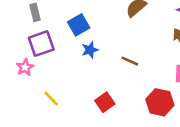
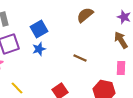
blue star: (90, 50) -> (39, 49), moved

